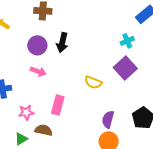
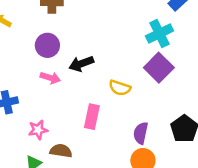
cyan cross: (127, 41) -> (159, 33), size x1.5
black arrow: (62, 43) -> (81, 64), moved, turned 60
pink rectangle: (58, 105) -> (92, 117), moved

